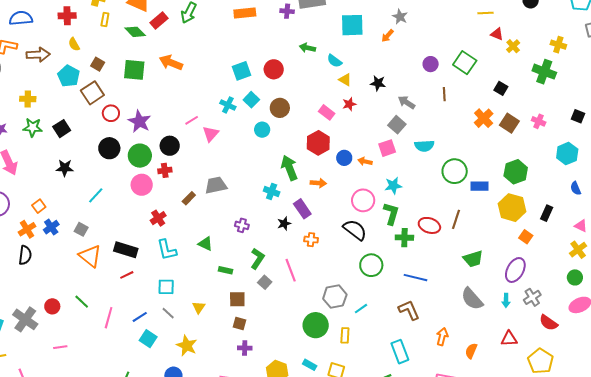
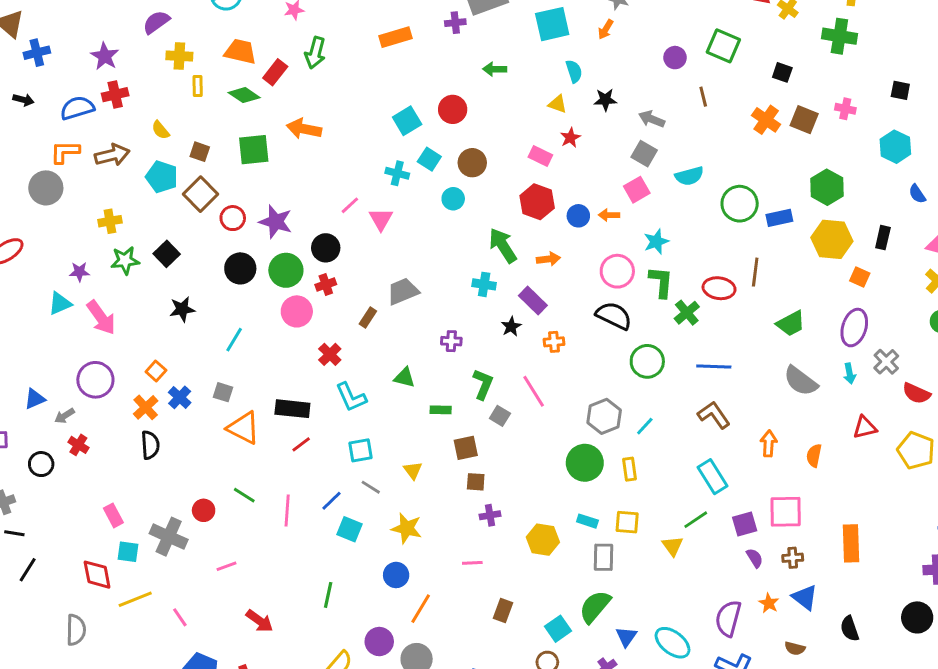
red cross: (67, 16) -> (115, 95), moved
cyan semicircle: (334, 61) -> (574, 71), moved, turned -133
green cross: (404, 238) -> (687, 313), turned -30

